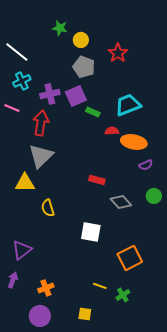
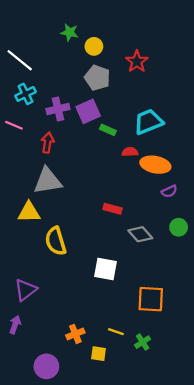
red arrow: (41, 123) -> (48, 143), size x0.7
gray triangle: (41, 156) -> (48, 181), turned 36
yellow semicircle: (48, 208) -> (56, 241), size x1.4
orange square: (130, 258) -> (151, 299), turned 30
orange cross: (46, 288) -> (75, 334), moved
yellow square: (85, 314) -> (99, 354), moved

